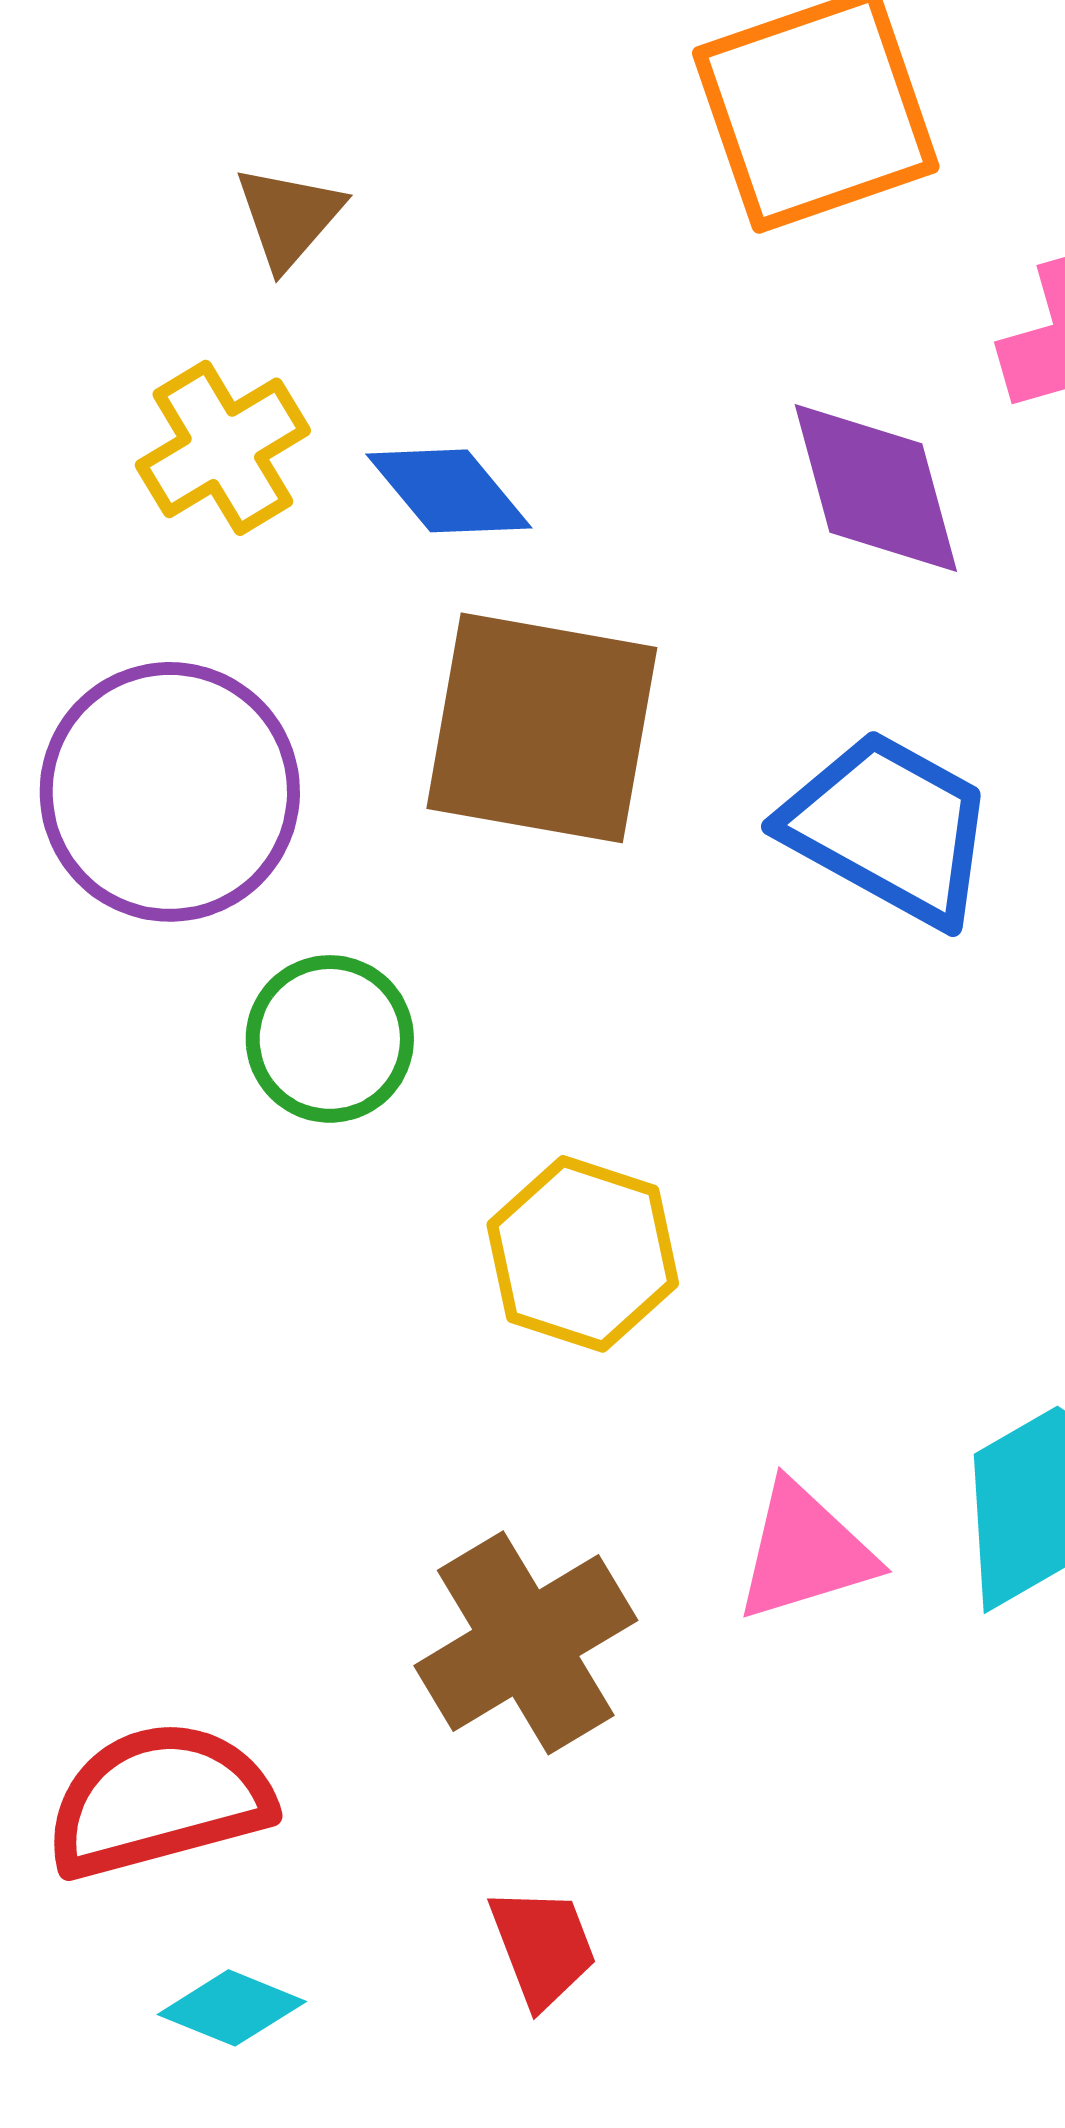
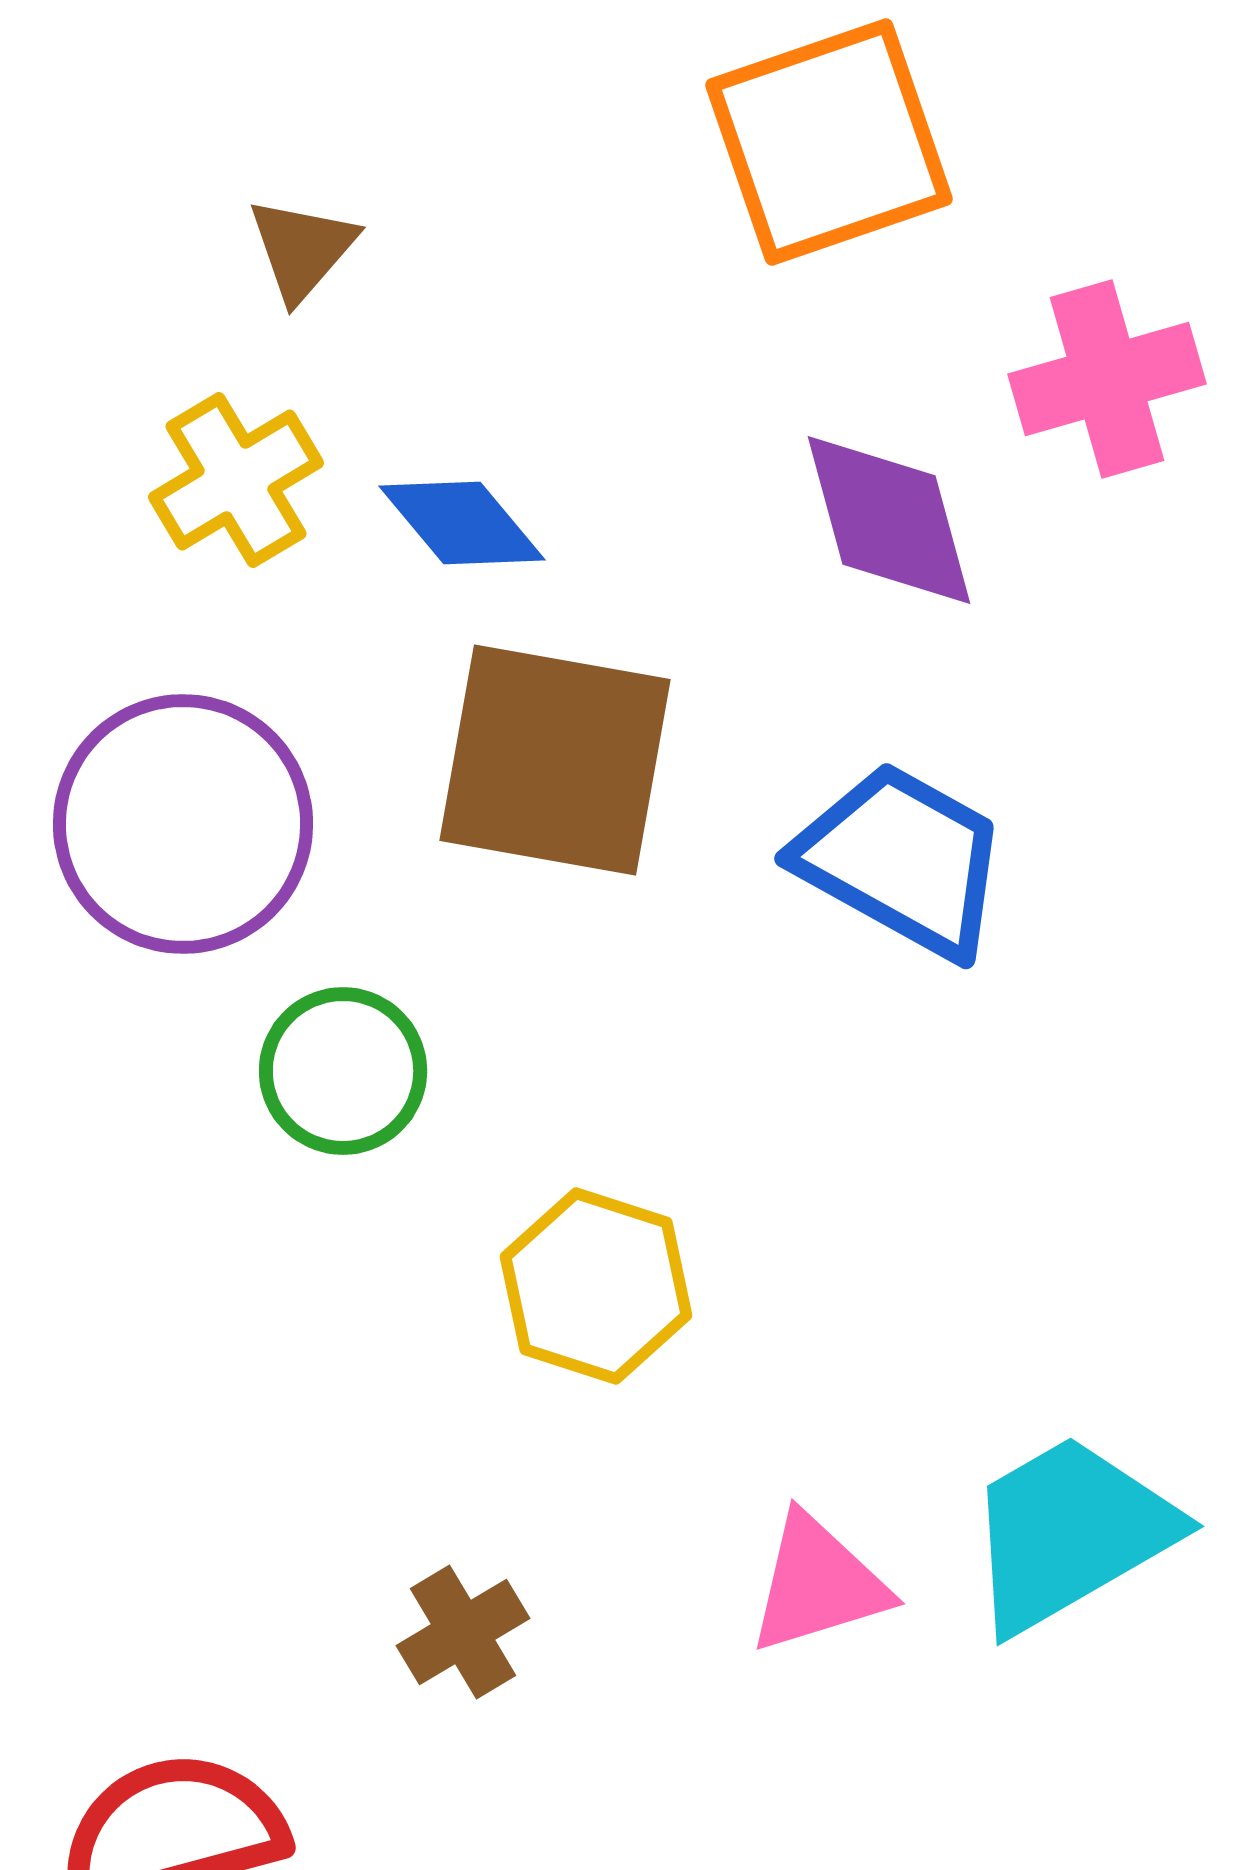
brown cross: (526, 1643) -> (463, 1632), moved, size x0.6

